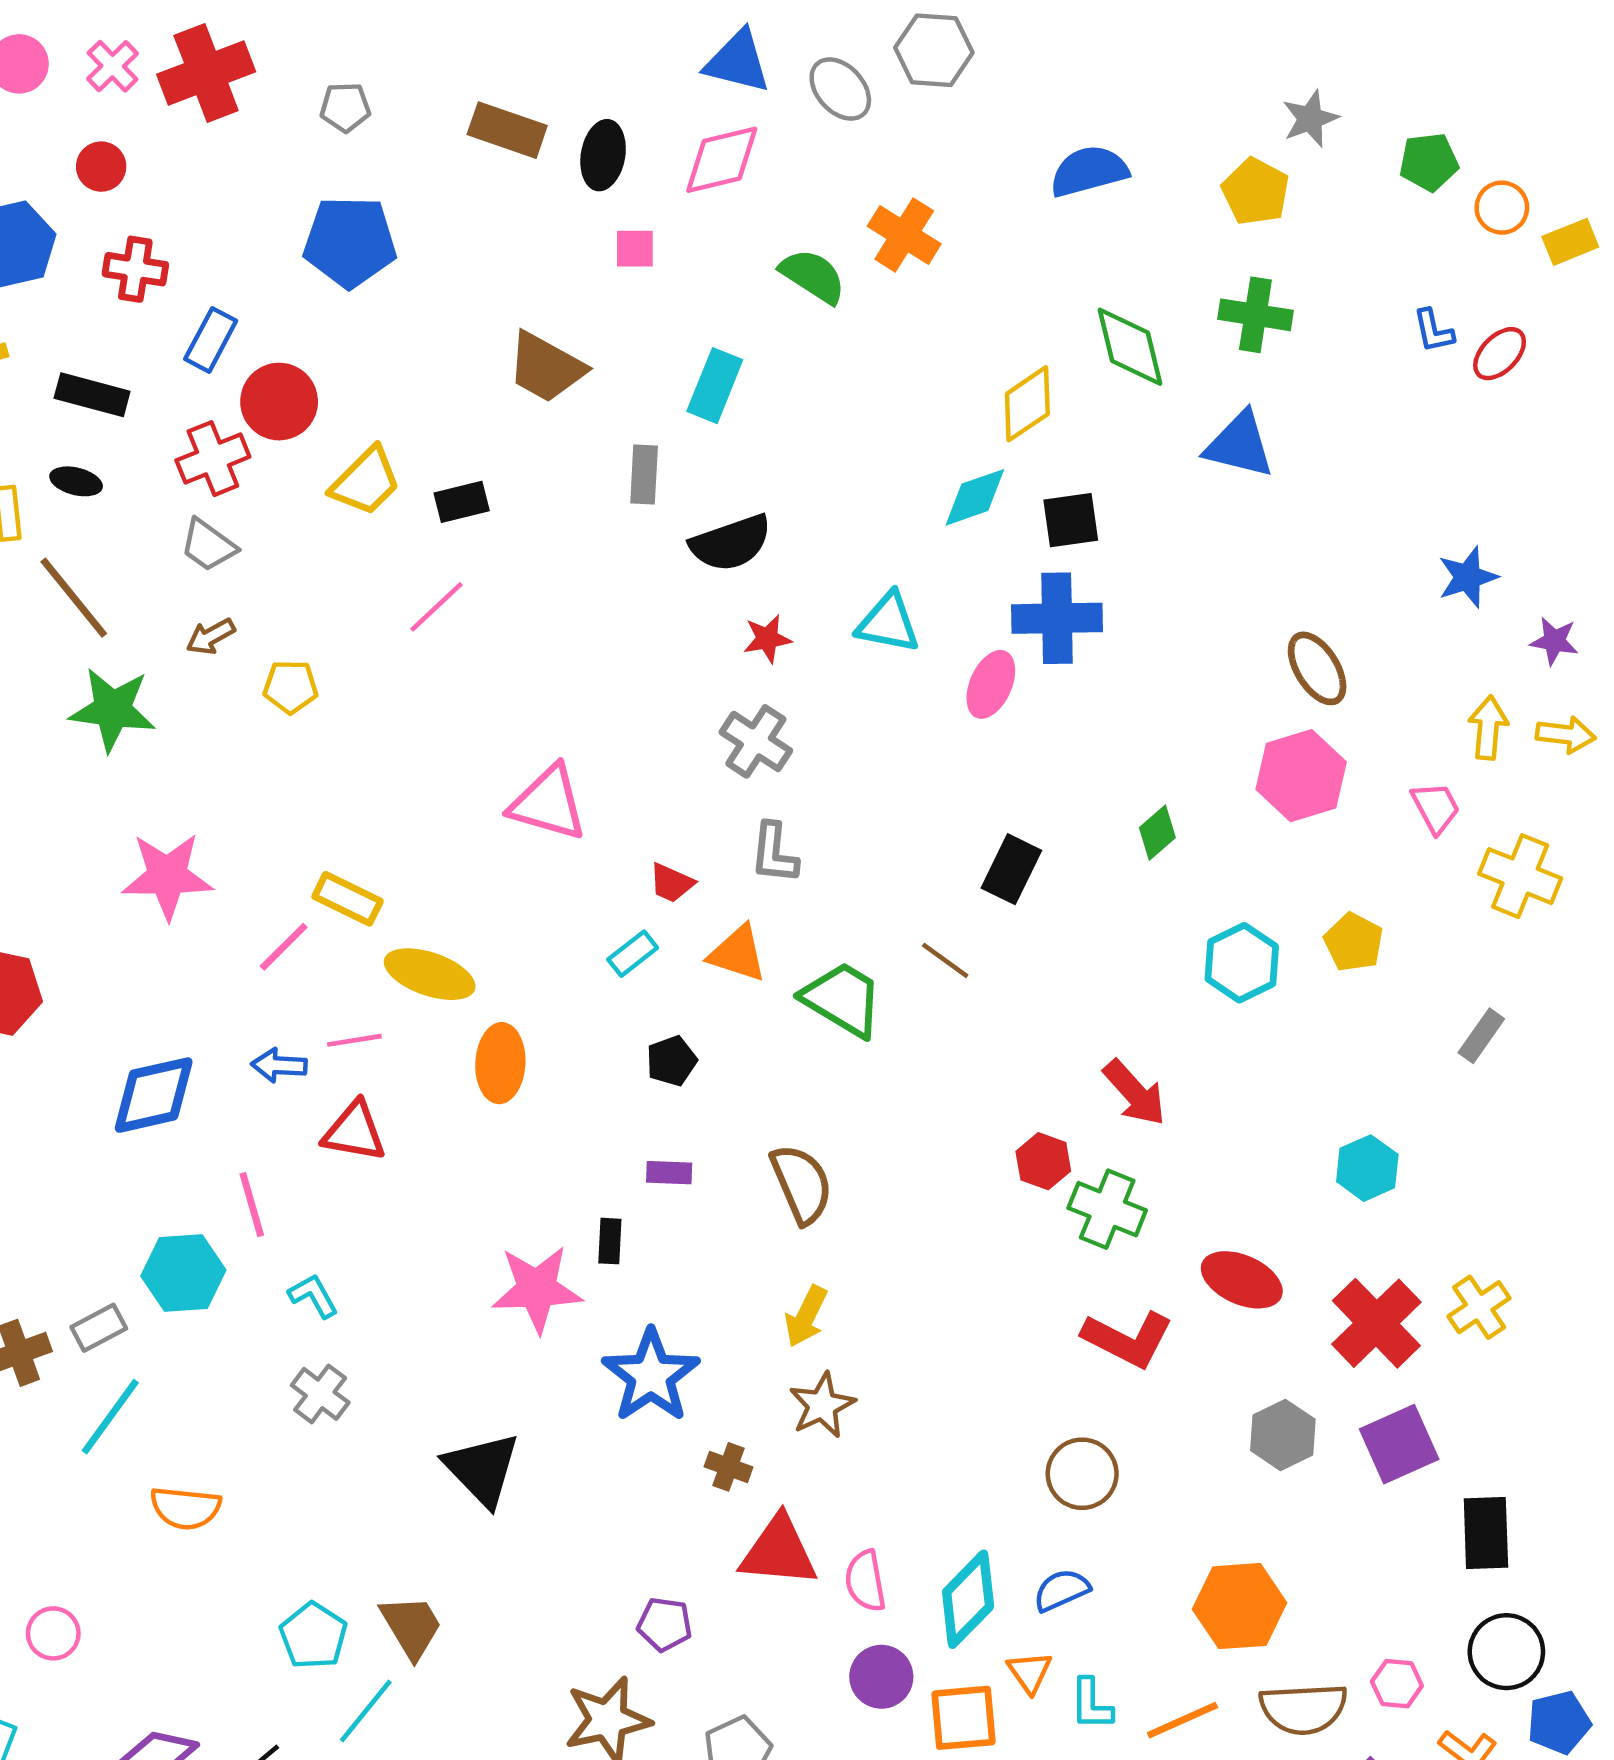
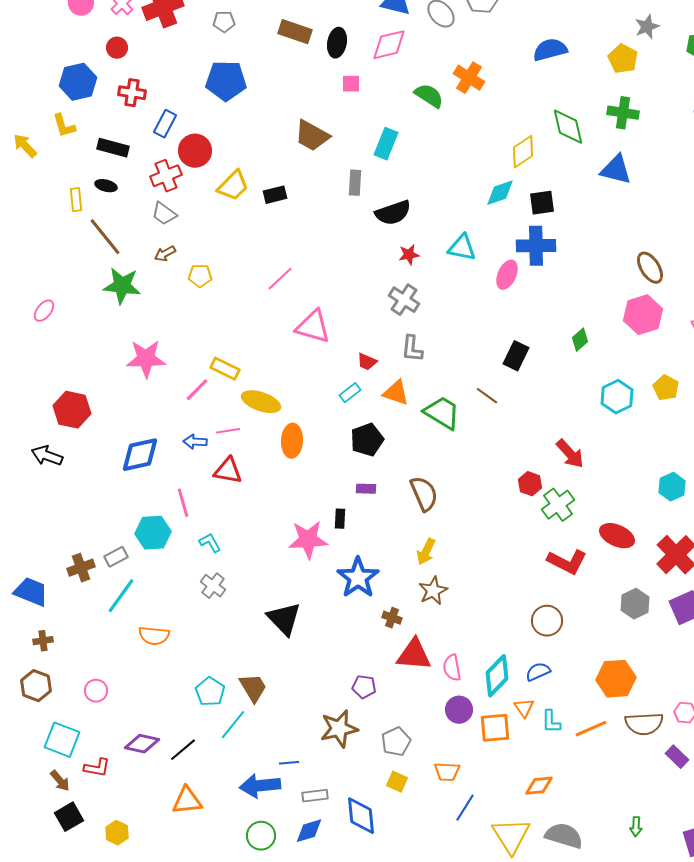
pink line: (436, 607) -> (280, 279), moved
black pentagon: (671, 1061) -> (367, 440), size x1.5
green cross: (1107, 1209) -> (558, 505), turned 32

